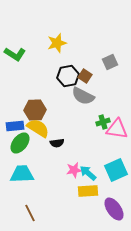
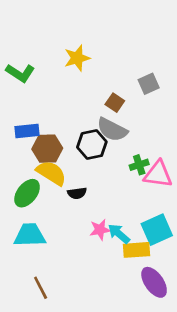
black hexagon: (68, 76) -> (92, 145), moved
blue rectangle: (15, 126) -> (27, 131), moved
yellow rectangle: (88, 191) -> (136, 250), moved

